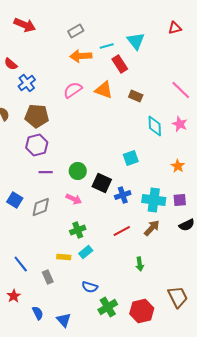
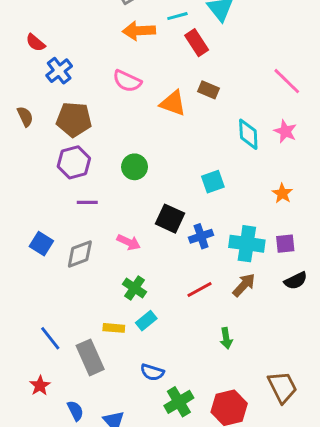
pink semicircle: (73, 90) -> (127, 81), turned -120
orange triangle: (104, 90) -> (173, 103), moved
brown rectangle: (136, 96) -> (208, 90), moved
green circle: (78, 171) -> (135, 167), moved
green cross: (78, 230) -> (135, 288), turned -35
gray rectangle: (48, 277) -> (90, 357), size x1.6

